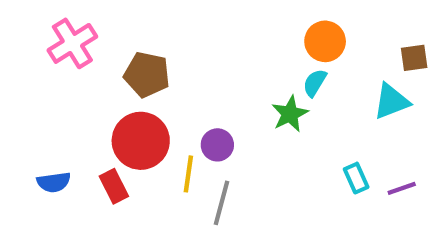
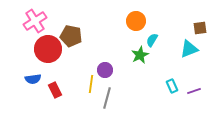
orange circle: (325, 41) -> (136, 21), moved
red circle: (141, 141) -> (48, 49), moved
blue semicircle: (54, 182) -> (33, 79), moved

